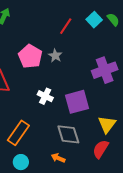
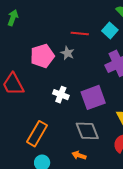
cyan square: (94, 20) -> (110, 30), moved
red line: (66, 26) -> (80, 34), moved, turned 66
pink pentagon: (30, 56) -> (42, 56), turned 30

